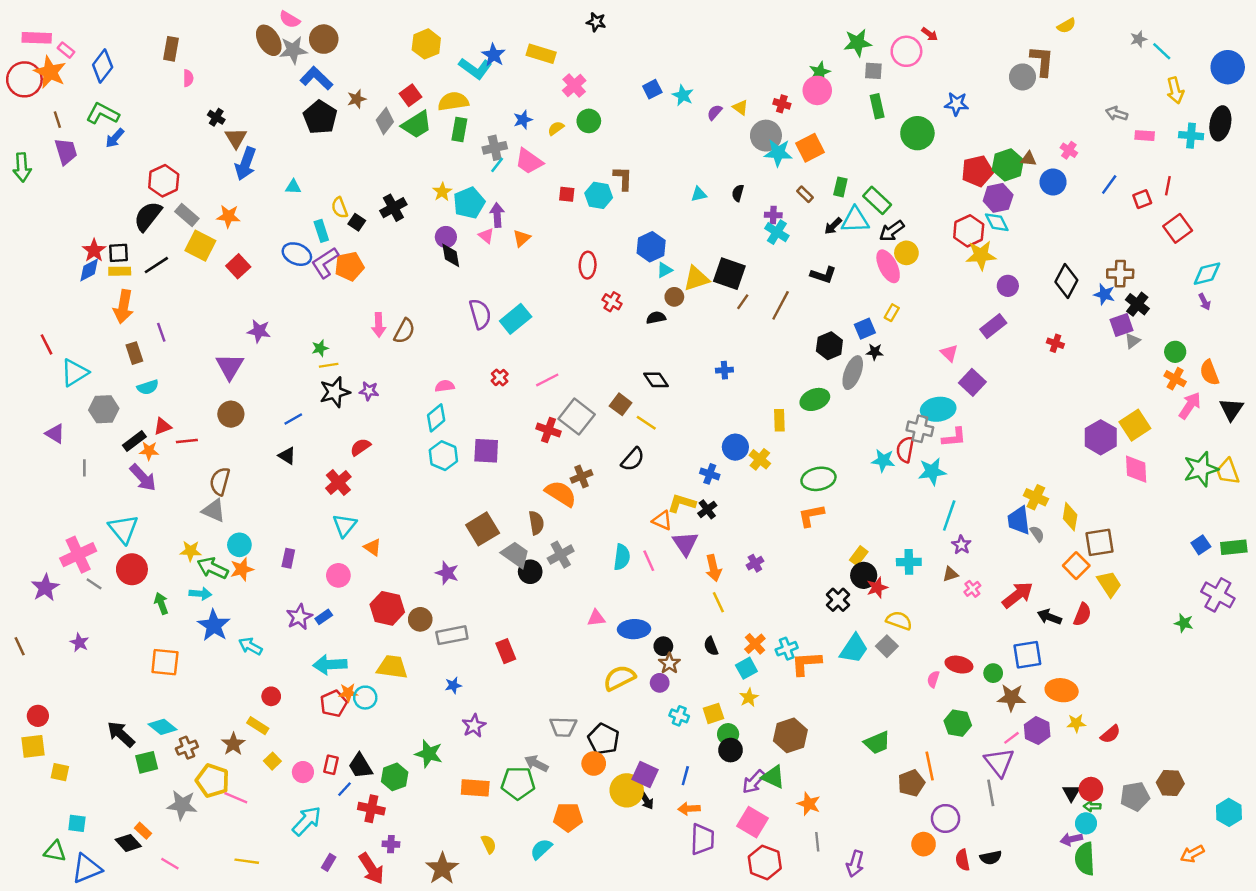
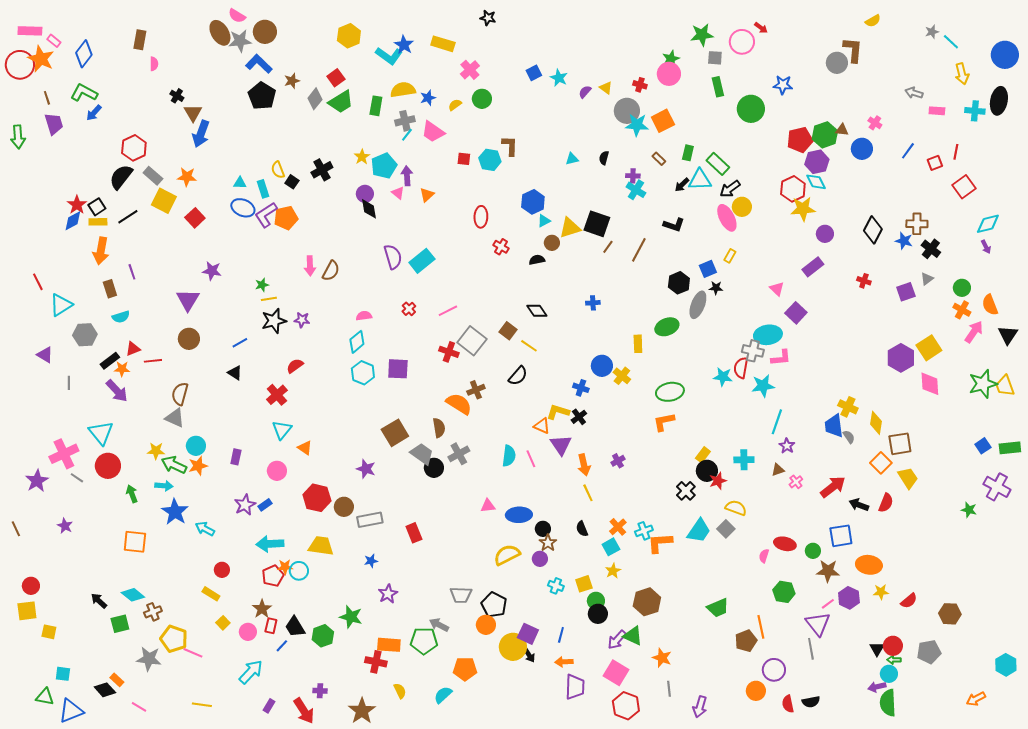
yellow semicircle: (453, 101) -> (403, 90), moved
cyan triangle: (293, 187) -> (240, 183), moved
black square: (118, 253) -> (97, 207), turned -30
purple square: (1121, 325) -> (906, 292), moved
black arrow: (121, 734) -> (99, 601), size x0.7
brown star: (233, 744) -> (262, 609), moved
brown hexagon: (1170, 783) -> (950, 614), moved
red cross: (371, 809) -> (376, 662), moved

